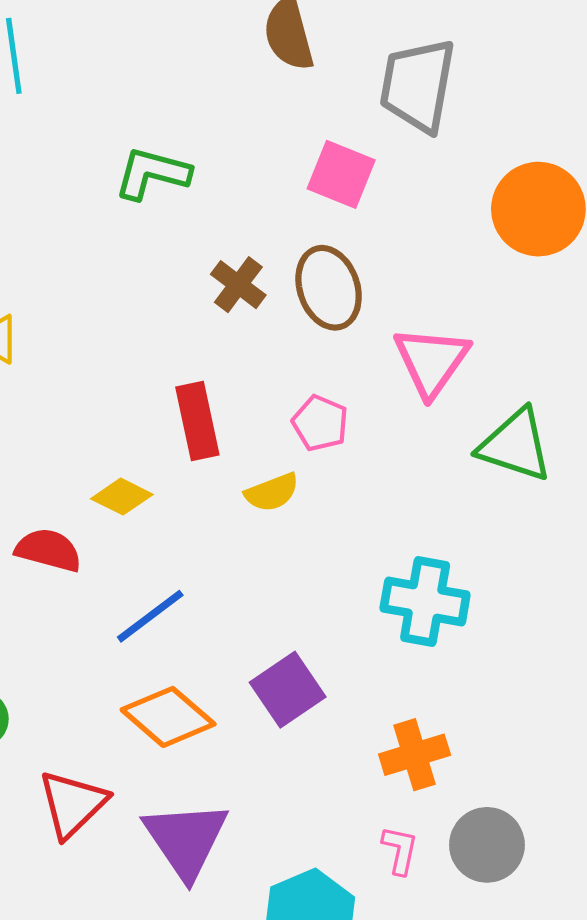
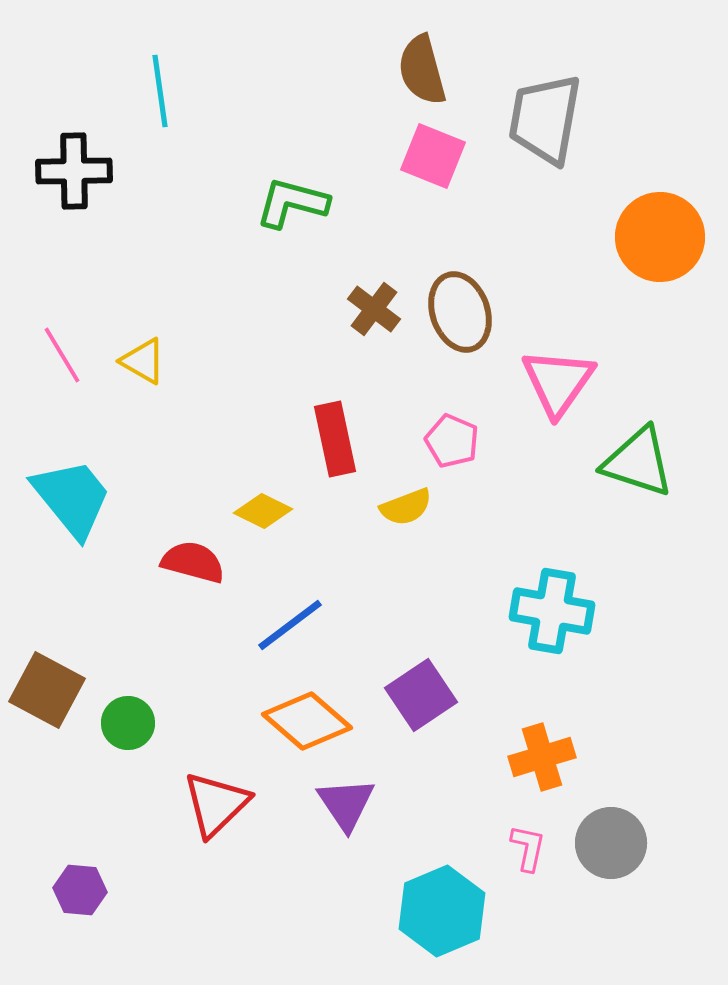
pink square: (341, 174) -> (433, 156), moved
purple triangle: (186, 840) -> (346, 804), moved, size x0.7

